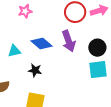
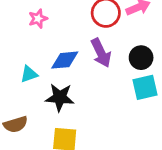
blue diamond: (41, 43) -> (65, 60), turned -40
black star: (35, 70) -> (60, 97), size x1.5

